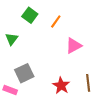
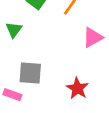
gray square: (24, 73) -> (30, 73), turned 30

